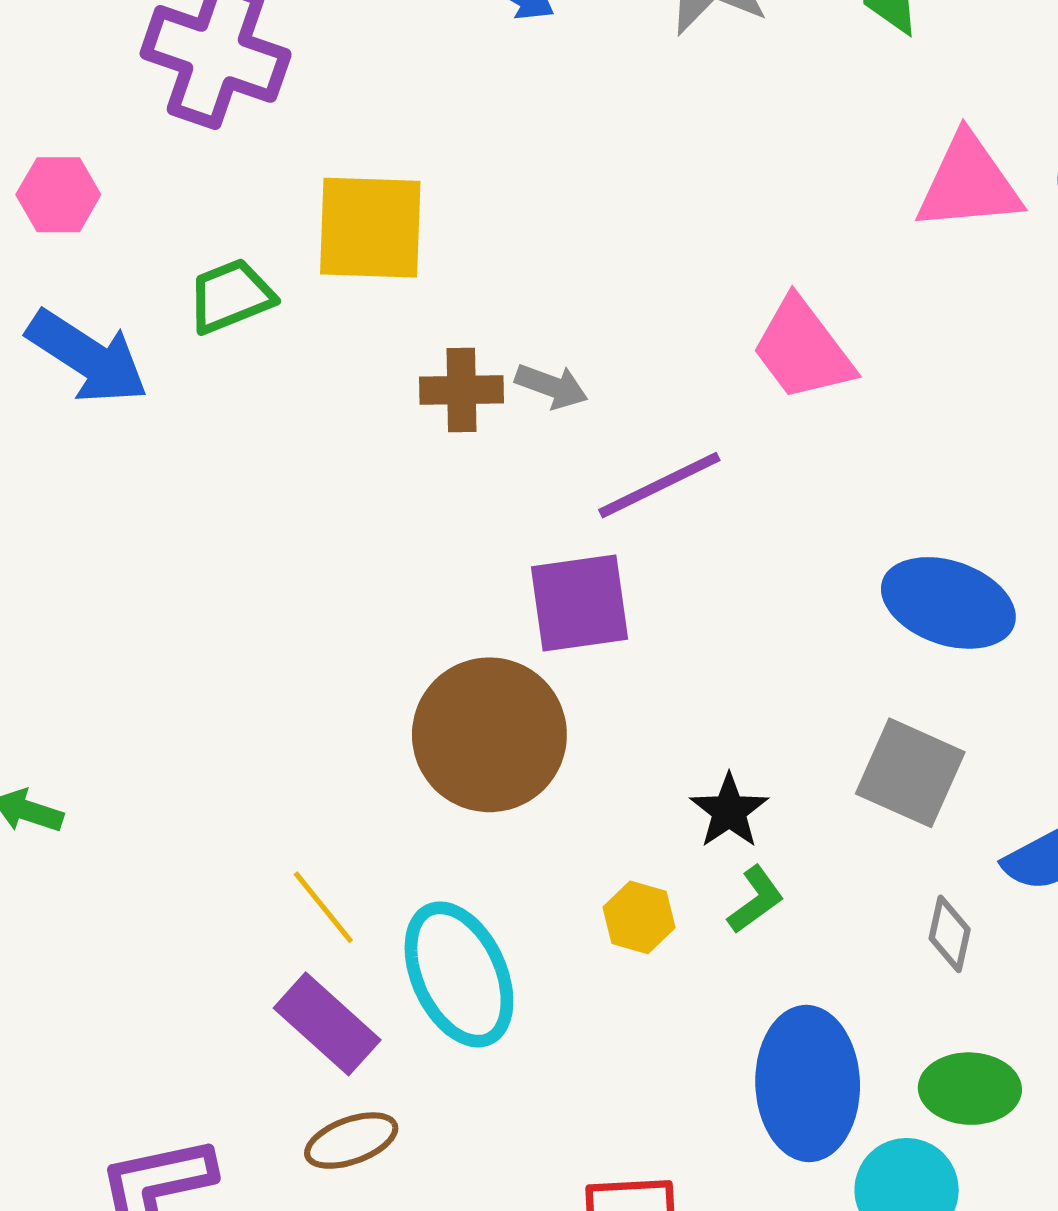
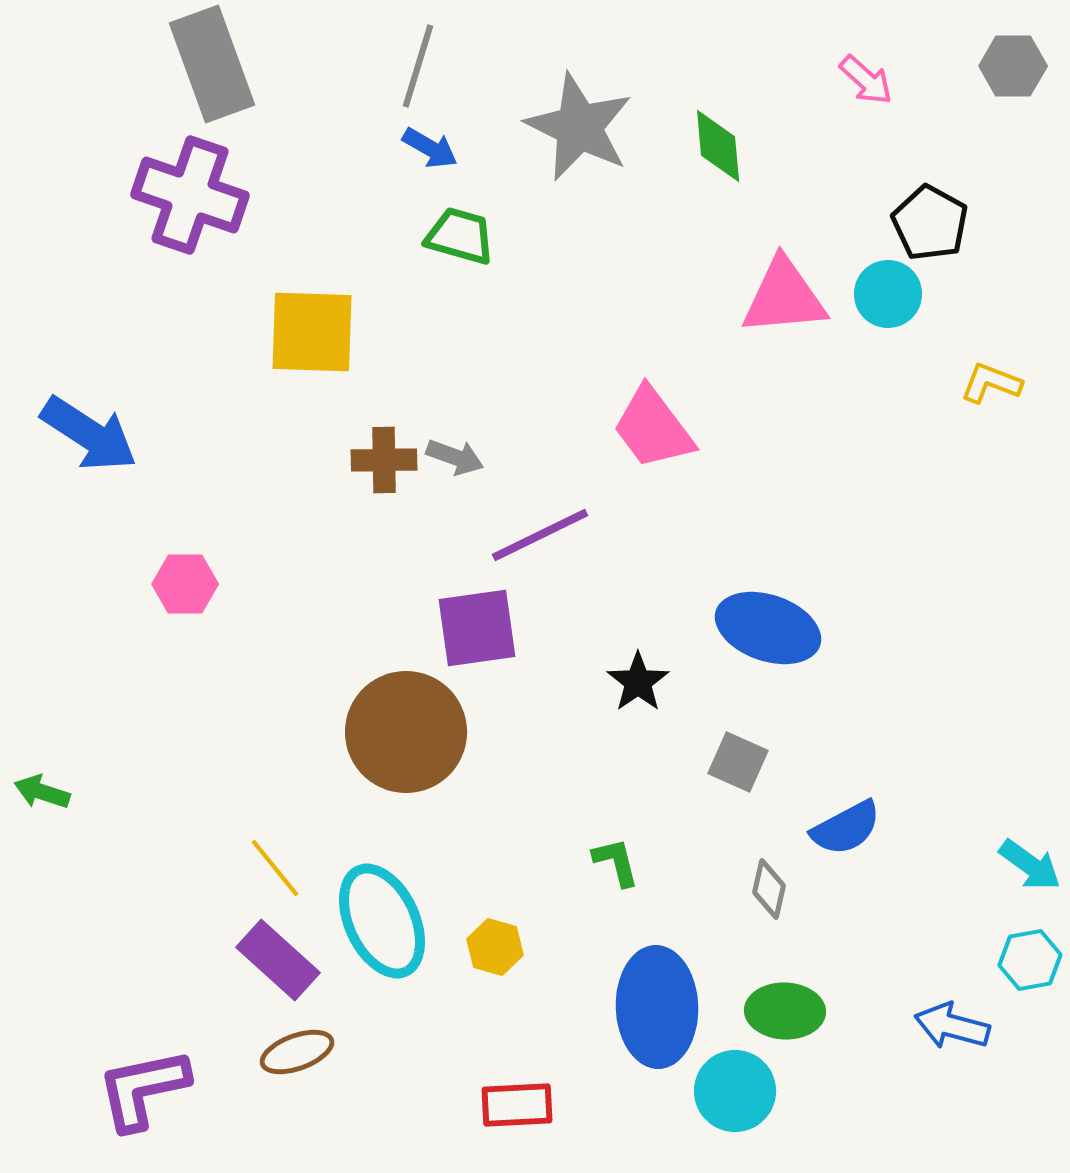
pink hexagon: (58, 195) -> (185, 584), moved
green trapezoid: (231, 296) -> (460, 236), moved, turned 38
gray square: (910, 773) -> (738, 762), size x0.7
black star: (729, 811) -> (638, 682), moved
green L-shape: (756, 900) -> (616, 862), turned -68
yellow hexagon: (639, 917) -> (495, 947), moved

